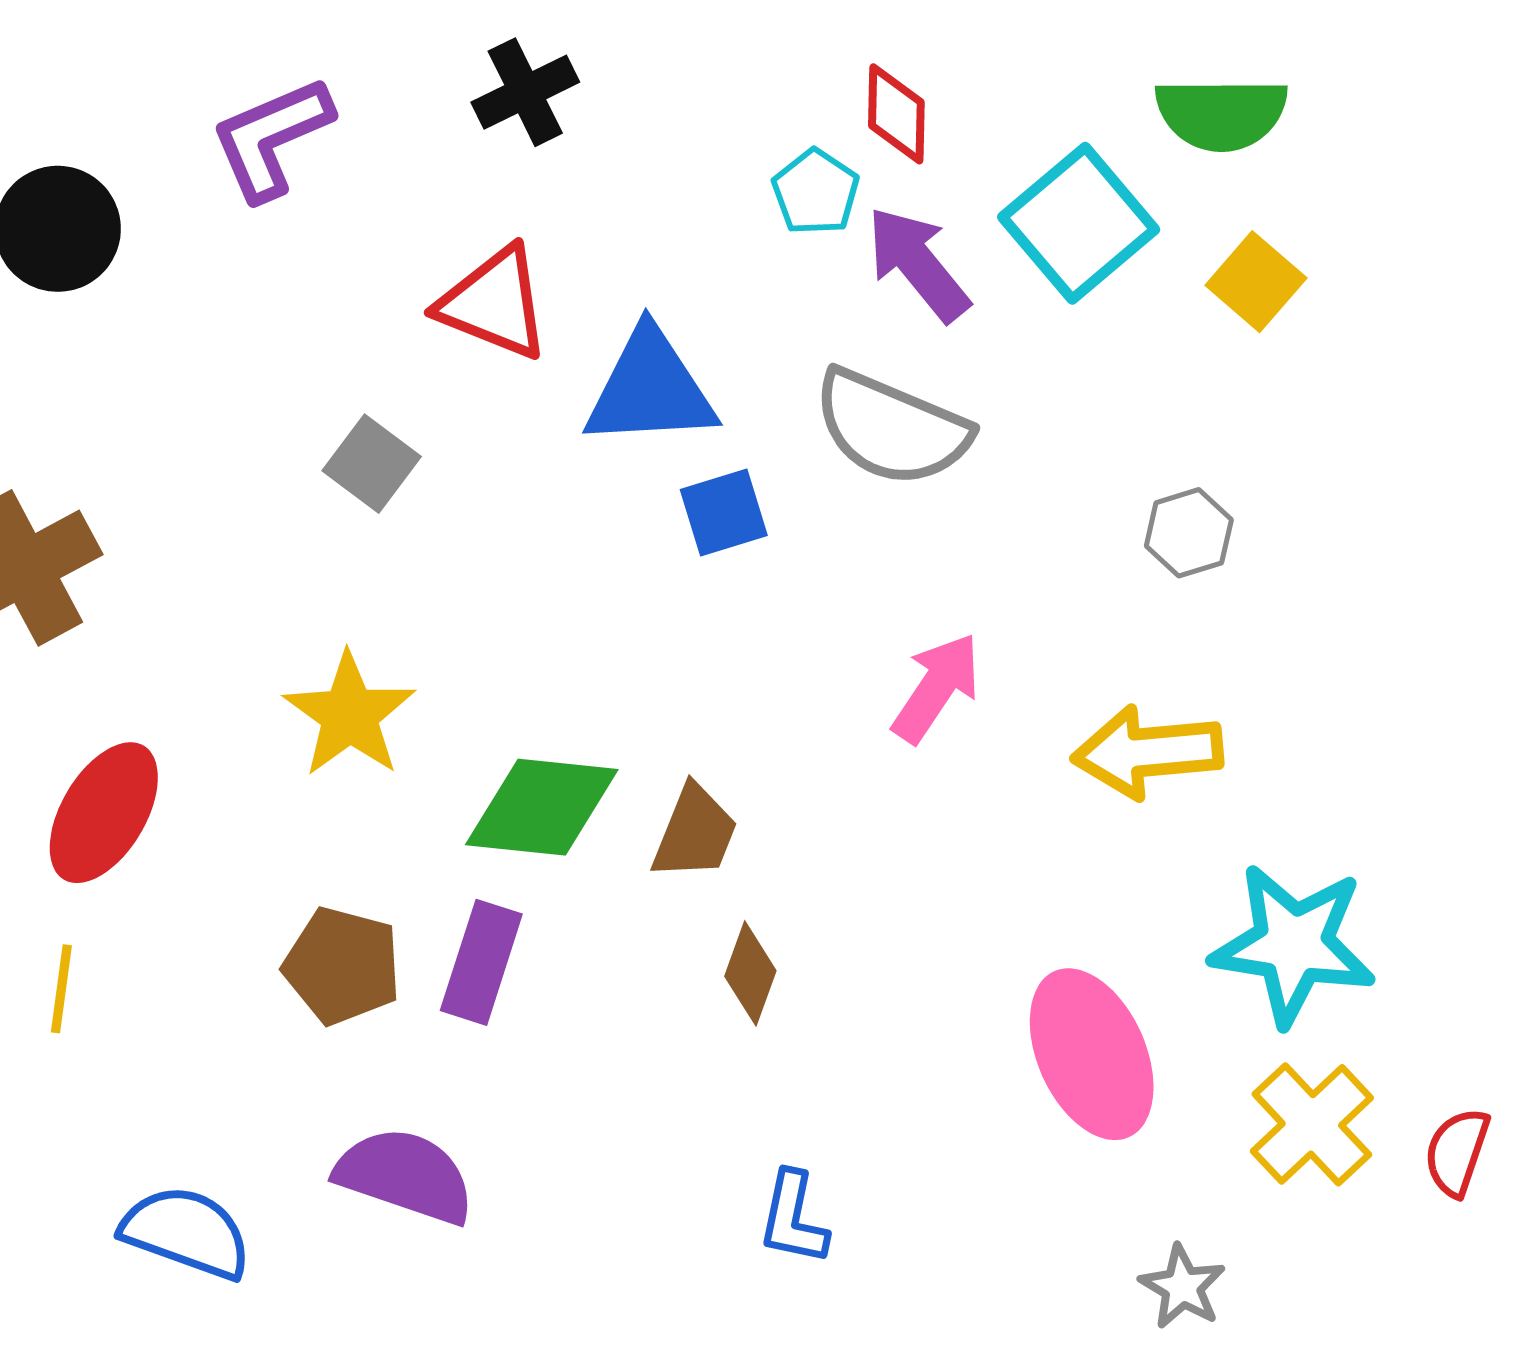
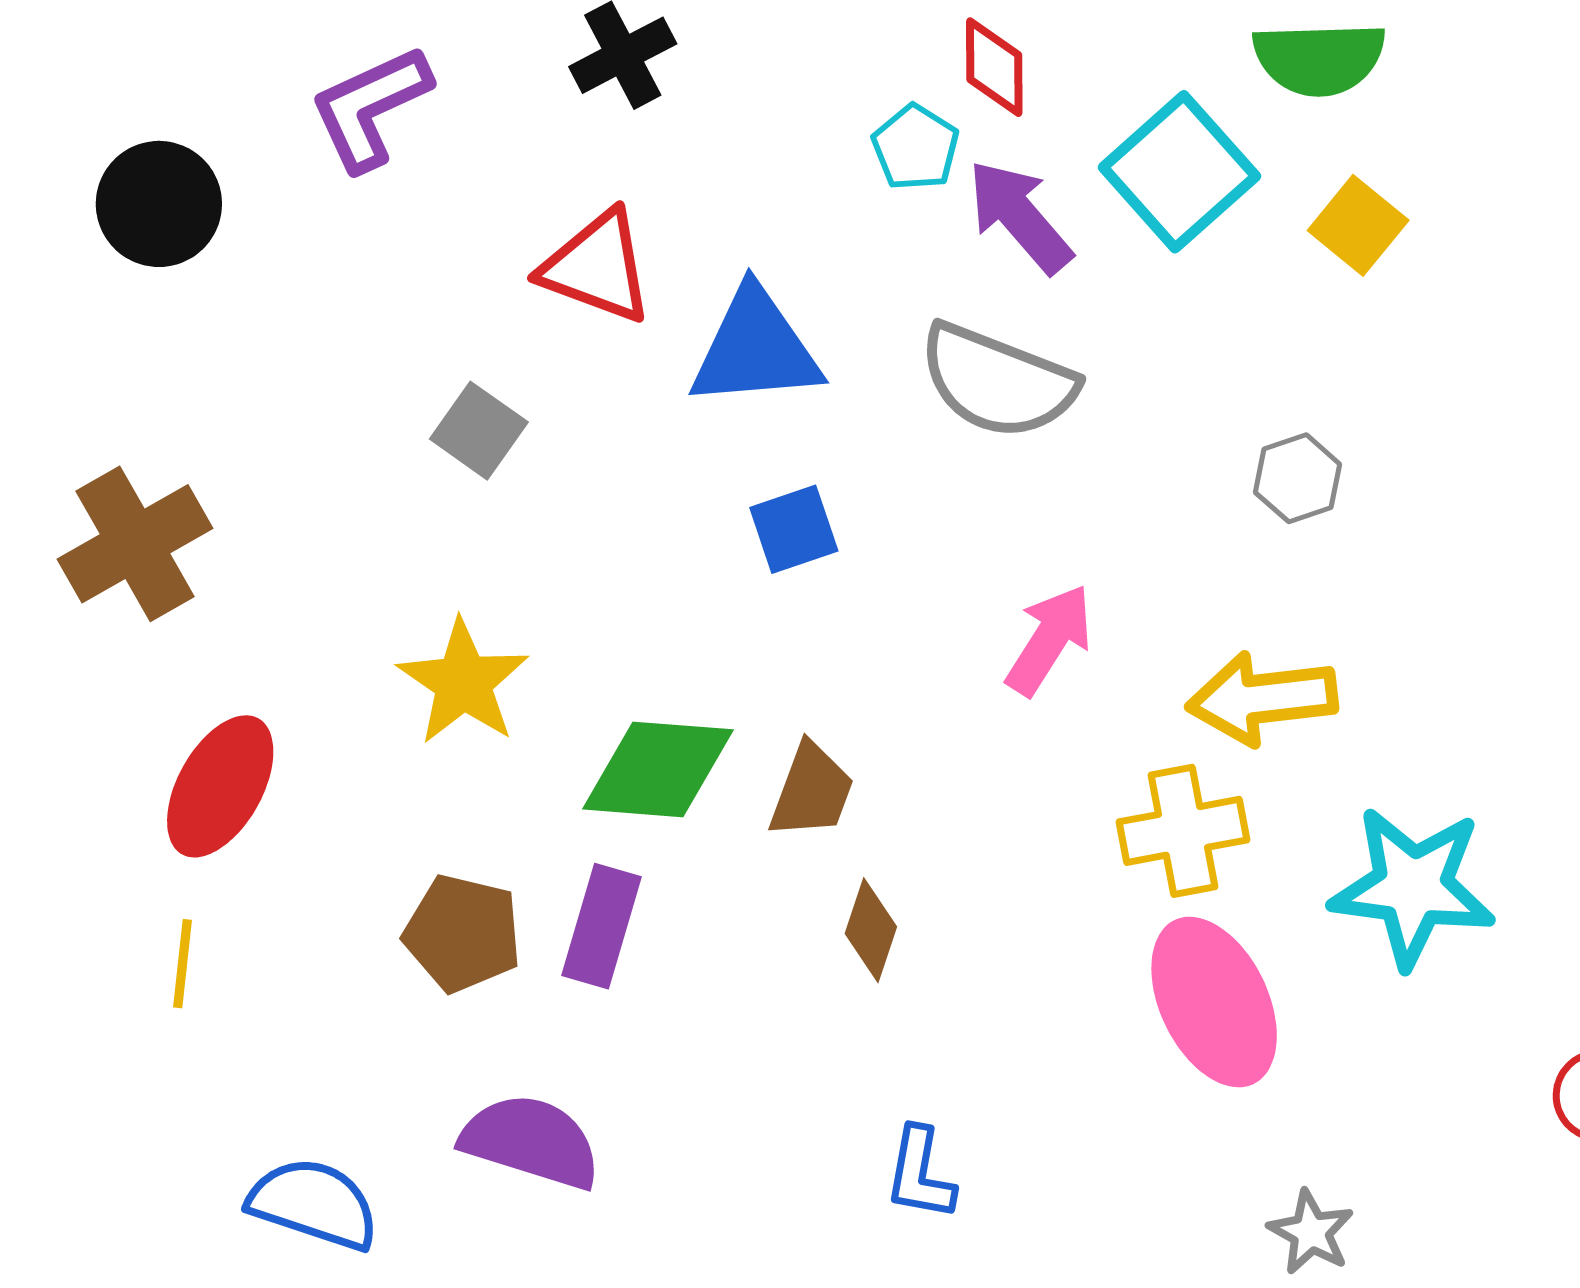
blue square: (724, 512) -> (794, 529), moved
yellow cross: (1312, 1124) -> (1183, 831), moved, turned 34

